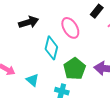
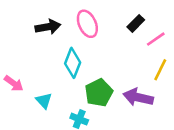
pink ellipse: (70, 28) -> (87, 24), moved

